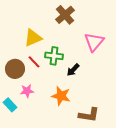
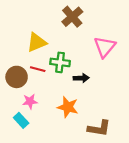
red line: (34, 62) -> (38, 69), turned -32
black arrow: (73, 70) -> (81, 78), turned -136
cyan rectangle: (10, 105) -> (21, 120), moved

